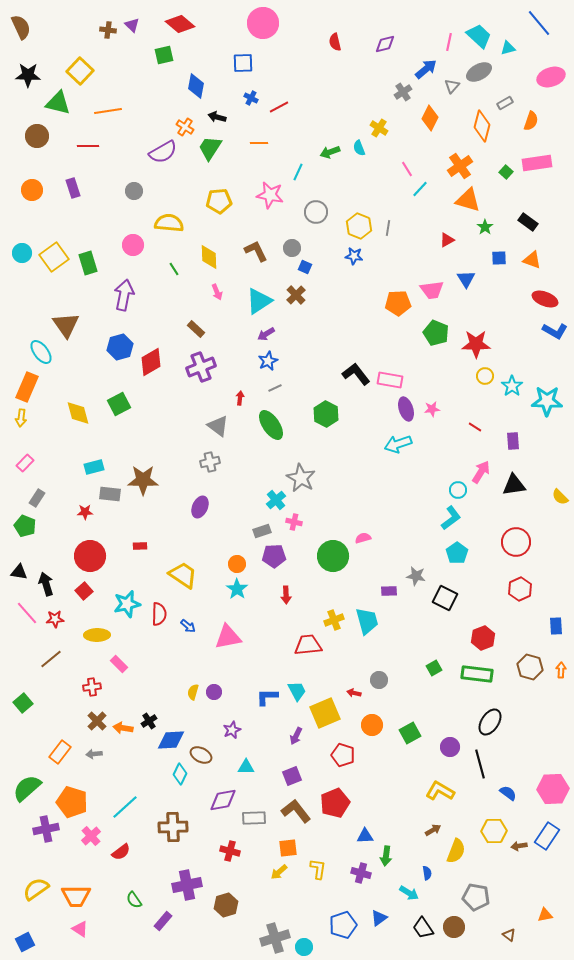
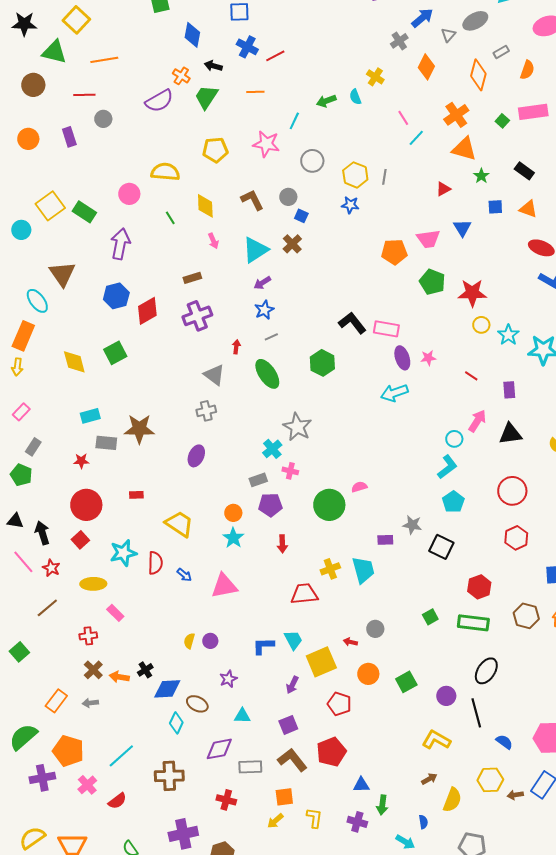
blue cross: (251, 98) -> (247, 47), size x1.5
gray circle: (134, 191) -> (103, 119), moved
cyan circle: (22, 253) -> (21, 230), moved
green rectangle: (88, 263) -> (84, 212), turned -40
brown rectangle: (196, 329) -> (192, 278), turned -60
red star: (55, 619) -> (51, 568), turned 30

